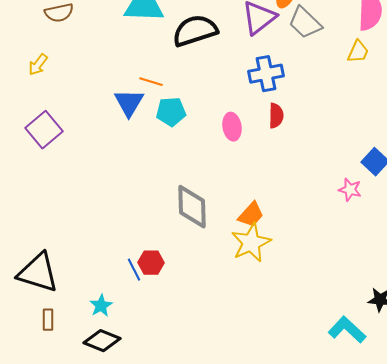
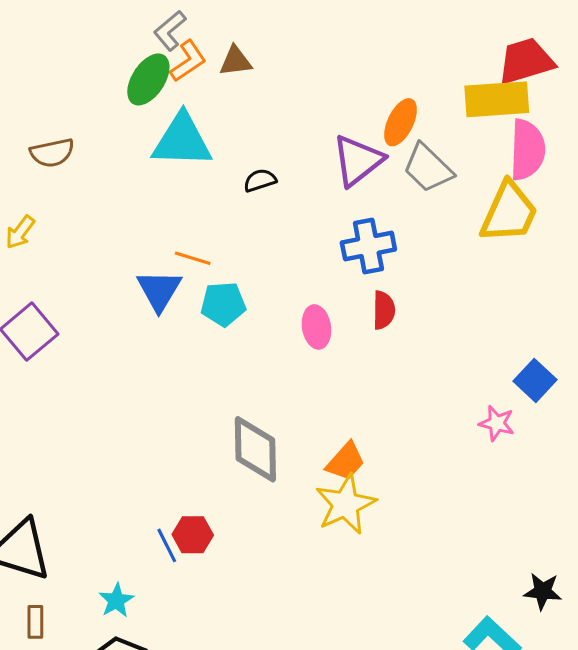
black semicircle: (195, 31) -> (260, 180), size x0.5
yellow trapezoid: (358, 52) -> (509, 212), size x1.8

